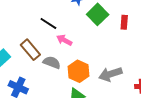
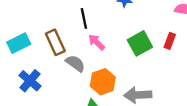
green square: (98, 14) -> (140, 43), moved
black line: (48, 23) -> (84, 18), turned 30

